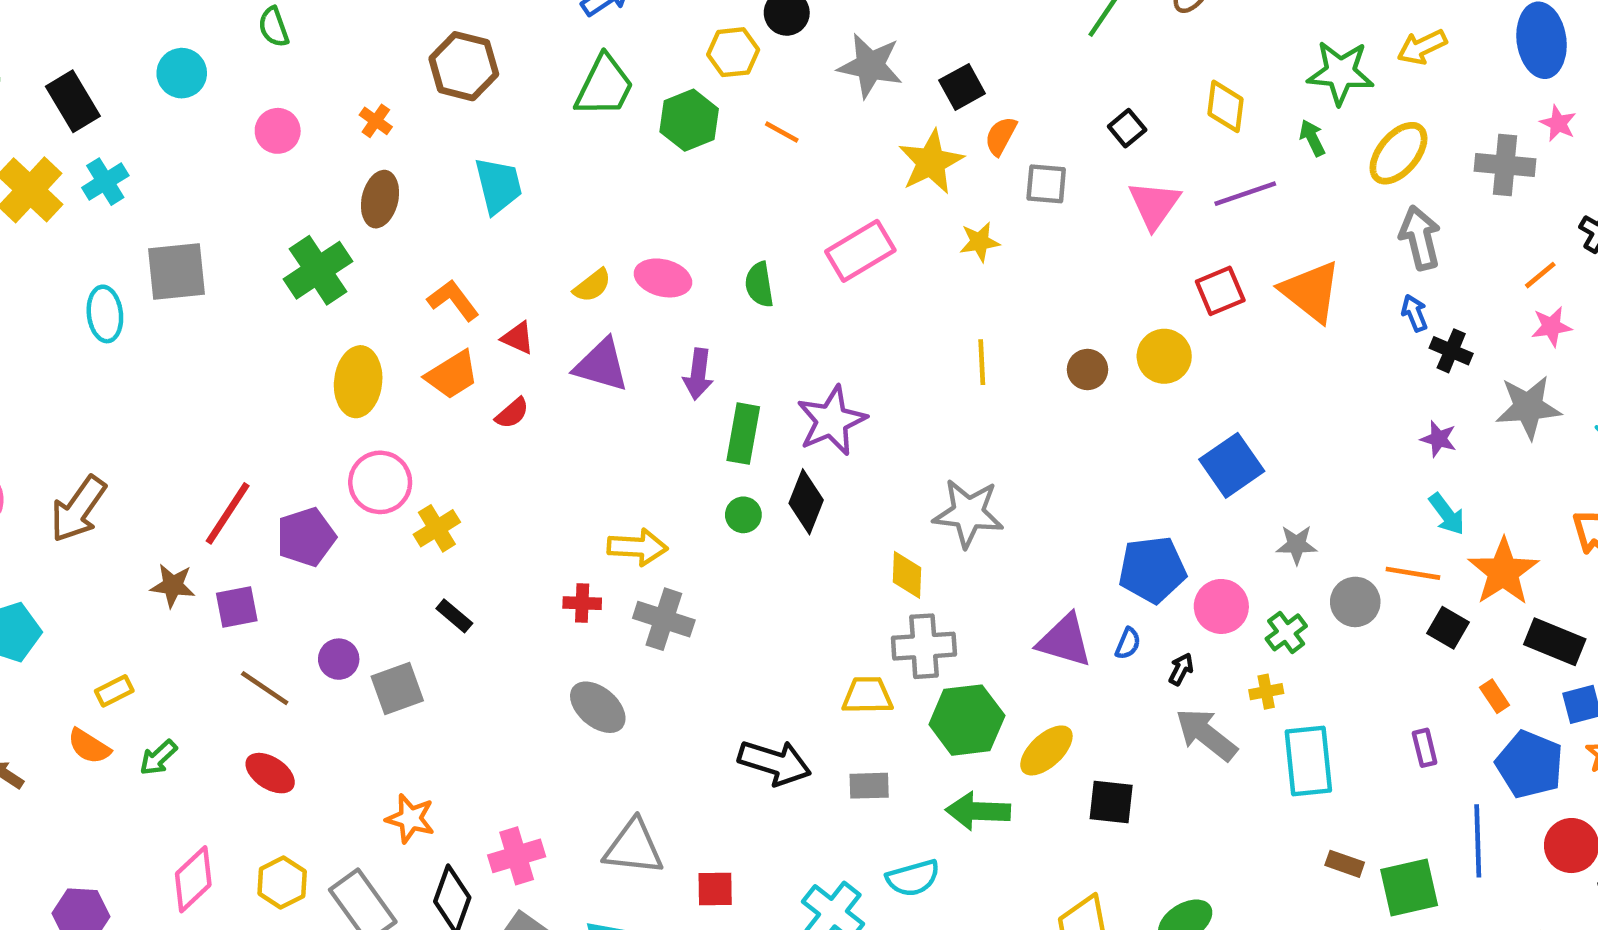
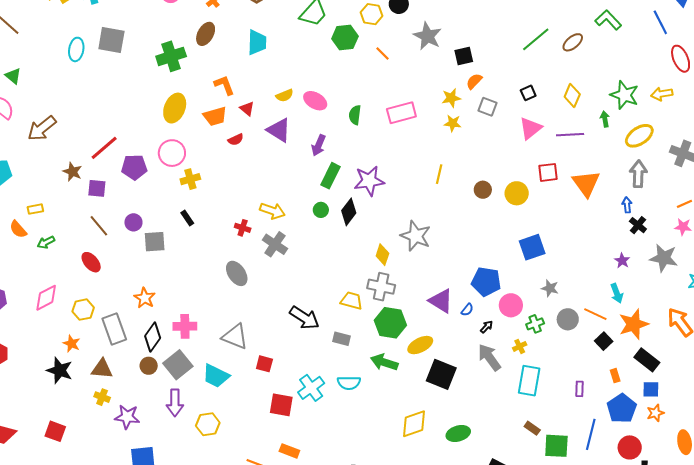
yellow star: (931, 162) -> (451, 98), moved, size x0.7
yellow cross: (1266, 692) -> (520, 346), turned -32
black square: (1111, 802) -> (441, 374), size x1.4

